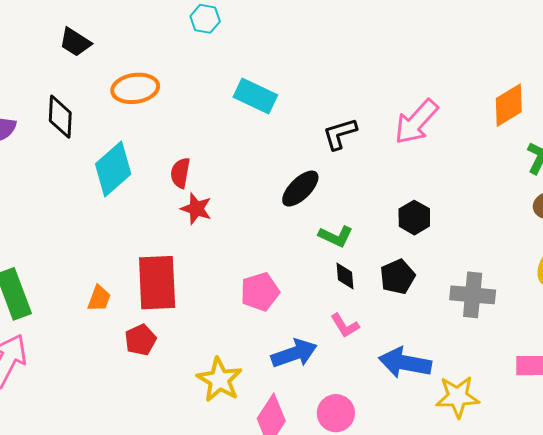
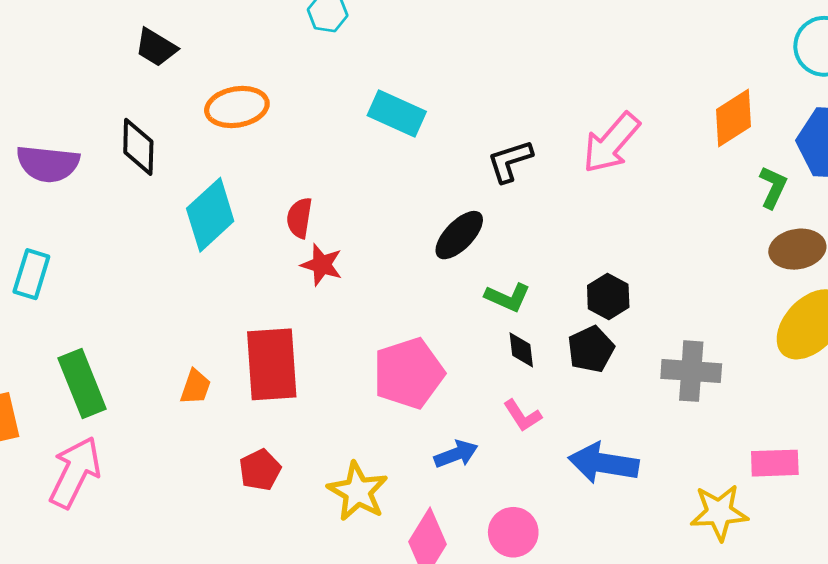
black hexagon: (414, 218) -> (608, 296), moved
pink pentagon: (260, 292) -> (409, 373), size x1.4
red pentagon: (141, 340) -> (260, 470), moved
blue arrow: (294, 353) -> (456, 454), size x0.7
yellow star: (458, 397) -> (719, 512), moved

